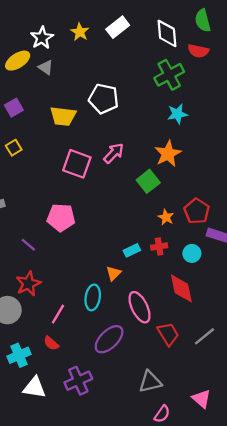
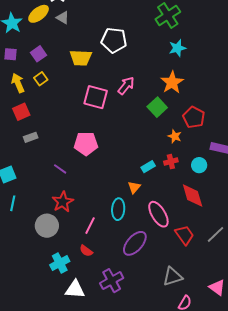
yellow square: (14, 148) -> (41, 79), moved
red pentagon: (197, 211) -> (194, 117), moved

